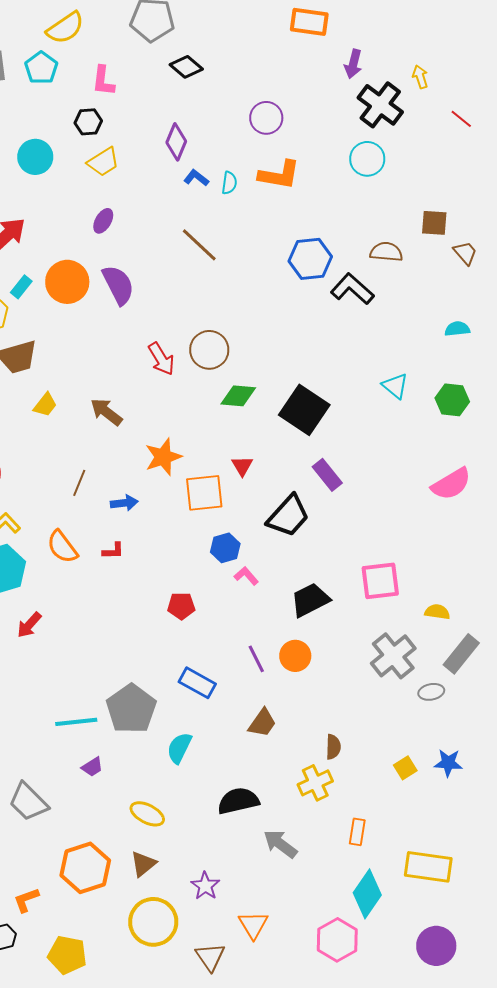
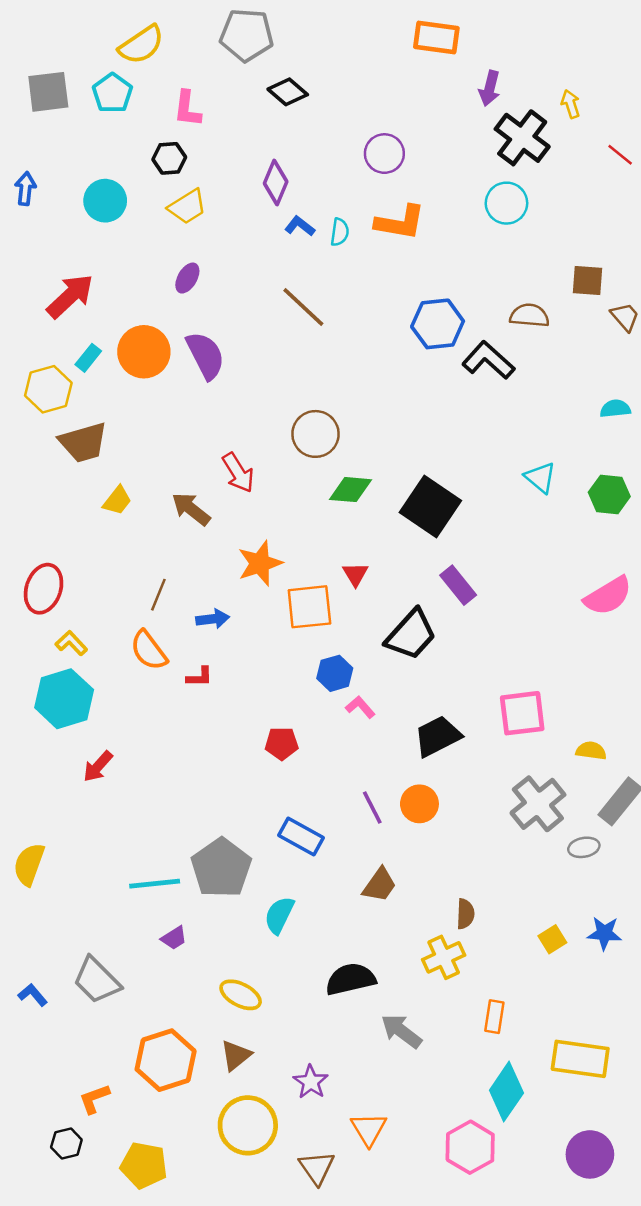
red arrow: (161, 359) -> (238, 473), moved
orange semicircle: (62, 547) -> (149, 650), moved

